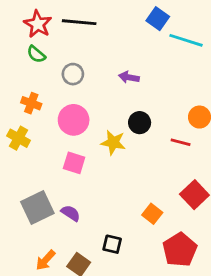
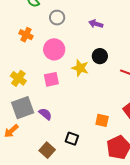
yellow cross: (18, 138) -> (18, 78), moved
pink square: (74, 163) -> (51, 79), turned -35
orange square: (152, 214) -> (102, 120), turned -32
orange arrow: (46, 260) -> (11, 131), moved

